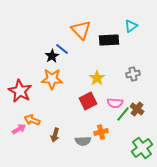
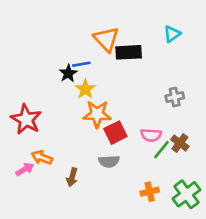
black rectangle: (109, 40) -> (129, 52), moved
blue line: (62, 49) -> (81, 64), turned -48
yellow star: (97, 78) -> (85, 89), moved
orange star: (52, 79) -> (97, 114), moved
orange cross: (101, 132) -> (150, 192), moved
gray semicircle: (83, 141) -> (109, 161), moved

